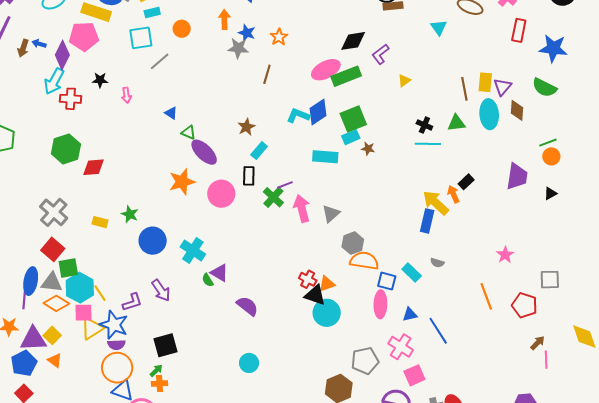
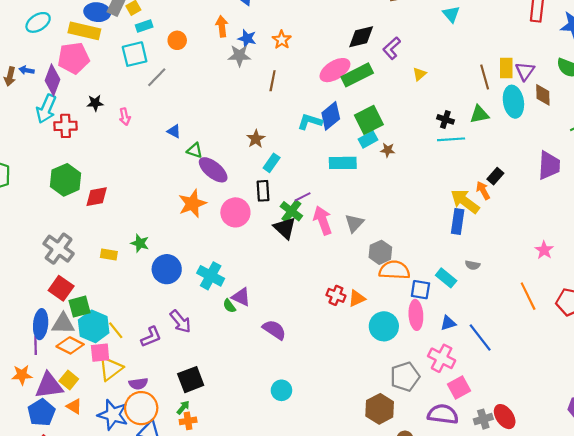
black triangle: (315, 295) -> (285, 228), moved, turned 30
cyan circle: (327, 313) -> (384, 326), moved
blue star: (114, 325) -> (113, 415), moved

